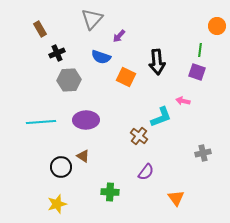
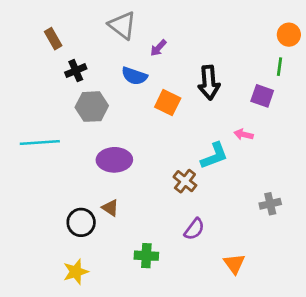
gray triangle: (92, 19) -> (122, 25), turned -35
green line: (200, 50) -> (280, 67), moved
cyan line: (41, 122) -> (40, 143), moved

